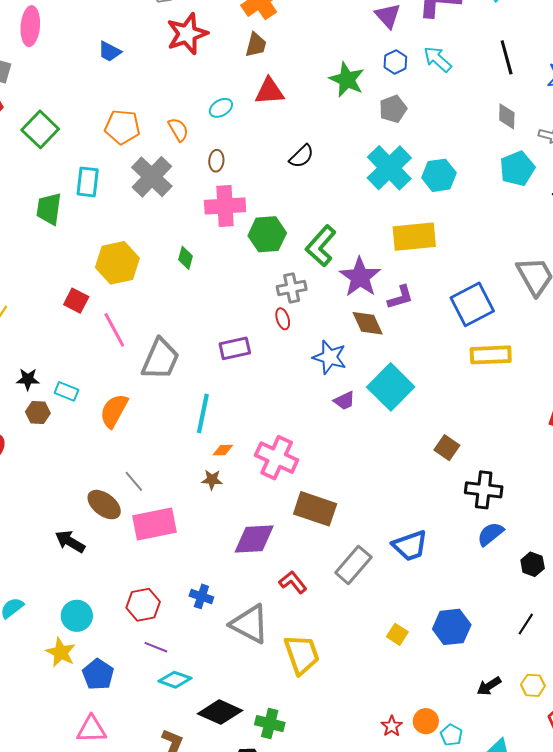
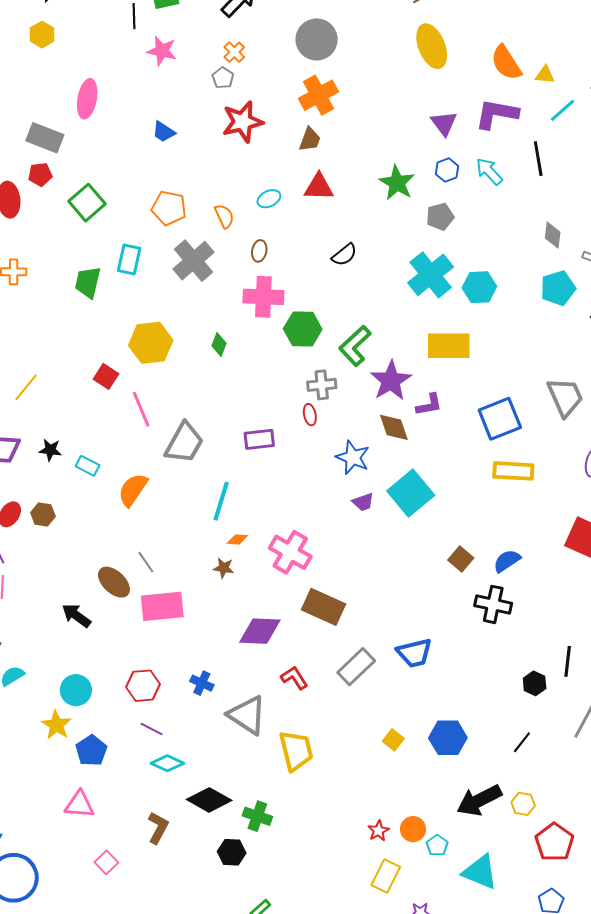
black line: (507, 57) -> (538, 159), moved
brown hexagon: (38, 413) -> (43, 515), moved
blue semicircle: (490, 534) -> (507, 561), moved
black arrow: (489, 686) -> (479, 800), size x1.8

